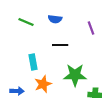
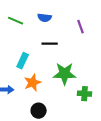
cyan rectangle: (33, 62) -> (23, 61), turned 35

